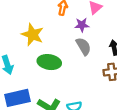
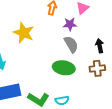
green ellipse: (49, 62) -> (64, 68), moved

